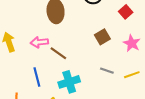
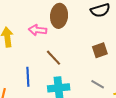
pink arrow: (39, 42) -> (38, 30), moved

